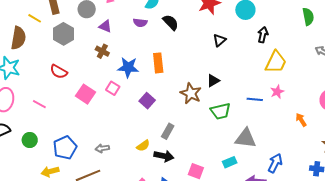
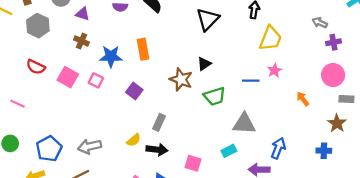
black triangle: (219, 40) -> (208, 19), size x1.6
pink square: (85, 94) -> (68, 77), moved
gray arrow: (102, 148) -> (90, 146), size x1.5

